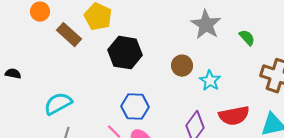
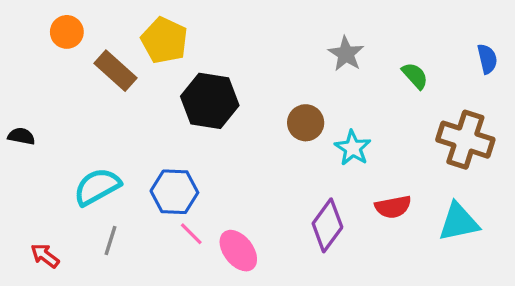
gray star: (206, 25) -> (346, 54), size x0.7
blue hexagon: (135, 107) -> (174, 192), moved
red semicircle: (234, 116) -> (393, 207), size x0.7

